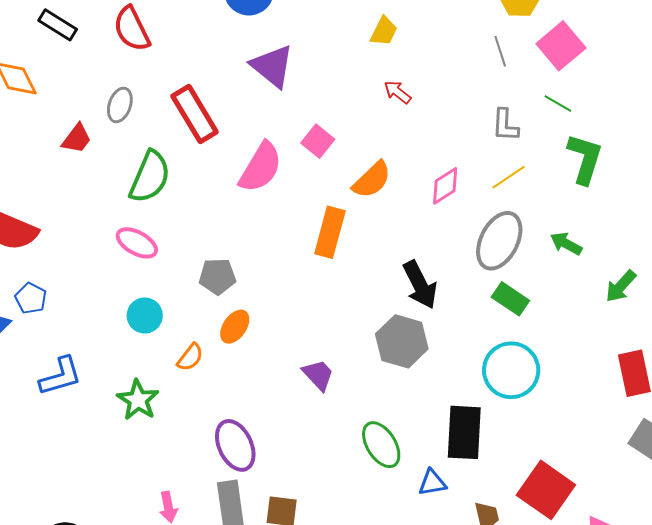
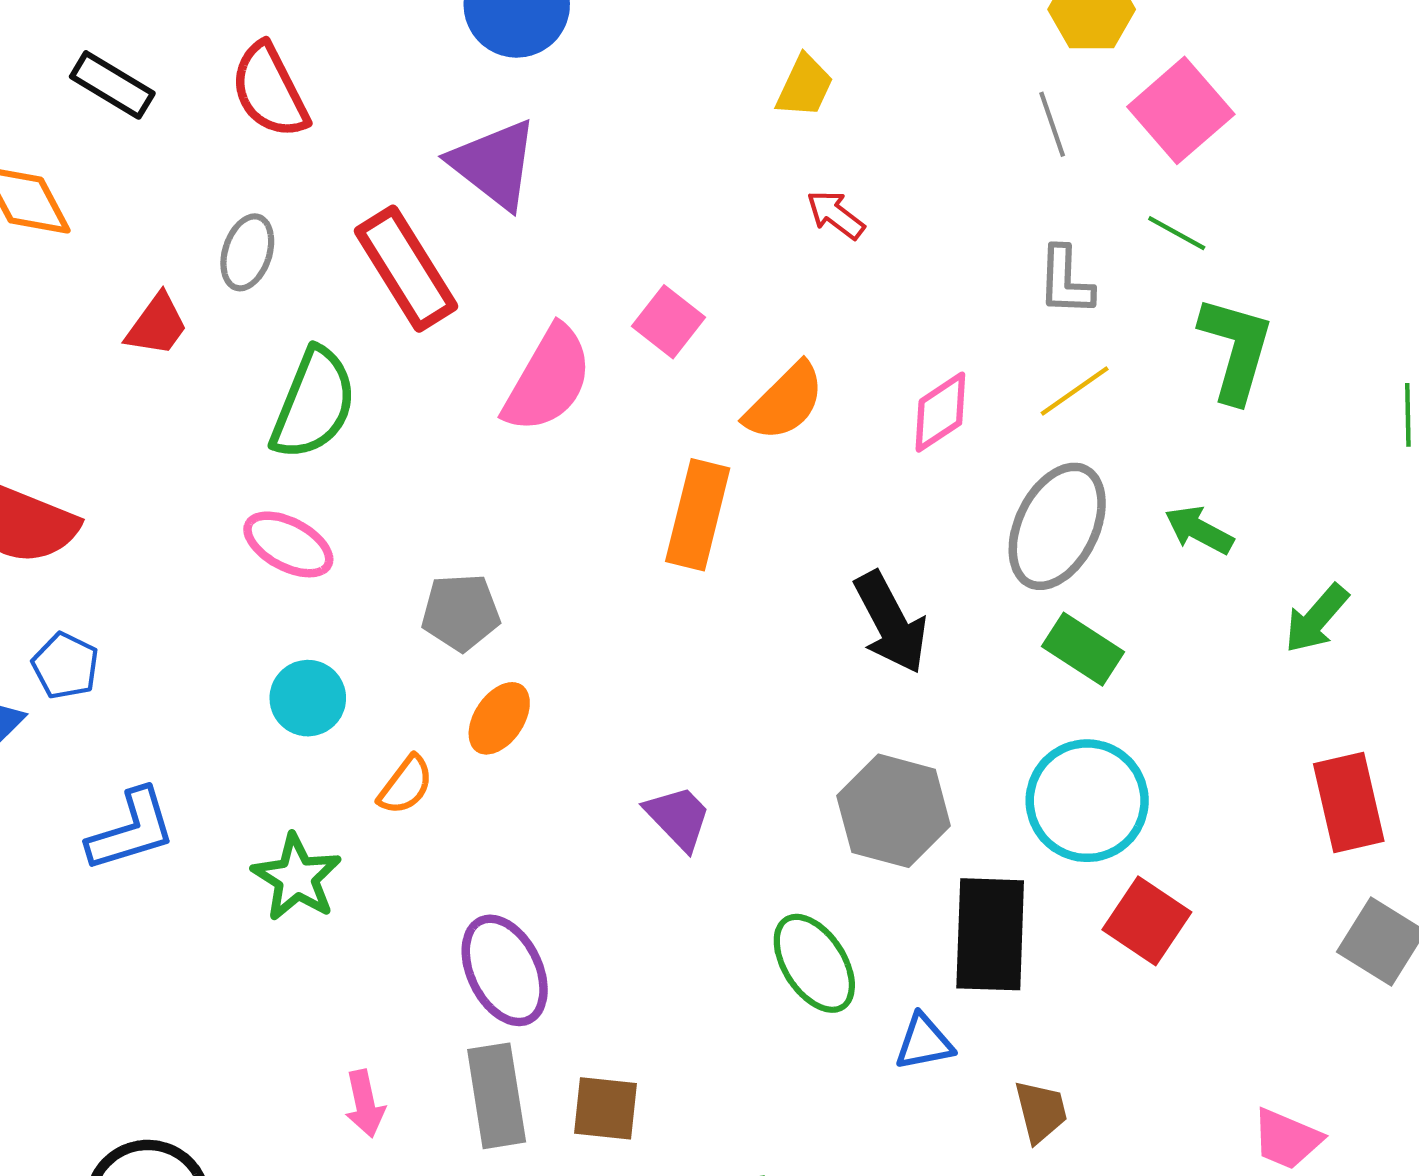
purple triangle: (272, 66) -> (494, 164), moved
gray hexagon: (402, 341) -> (894, 811), moved
red square: (546, 490) -> (1147, 921), moved, size x0.7

